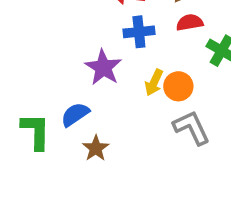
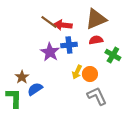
purple star: (103, 68) -> (50, 52), moved
brown star: (96, 148) -> (22, 77), moved

